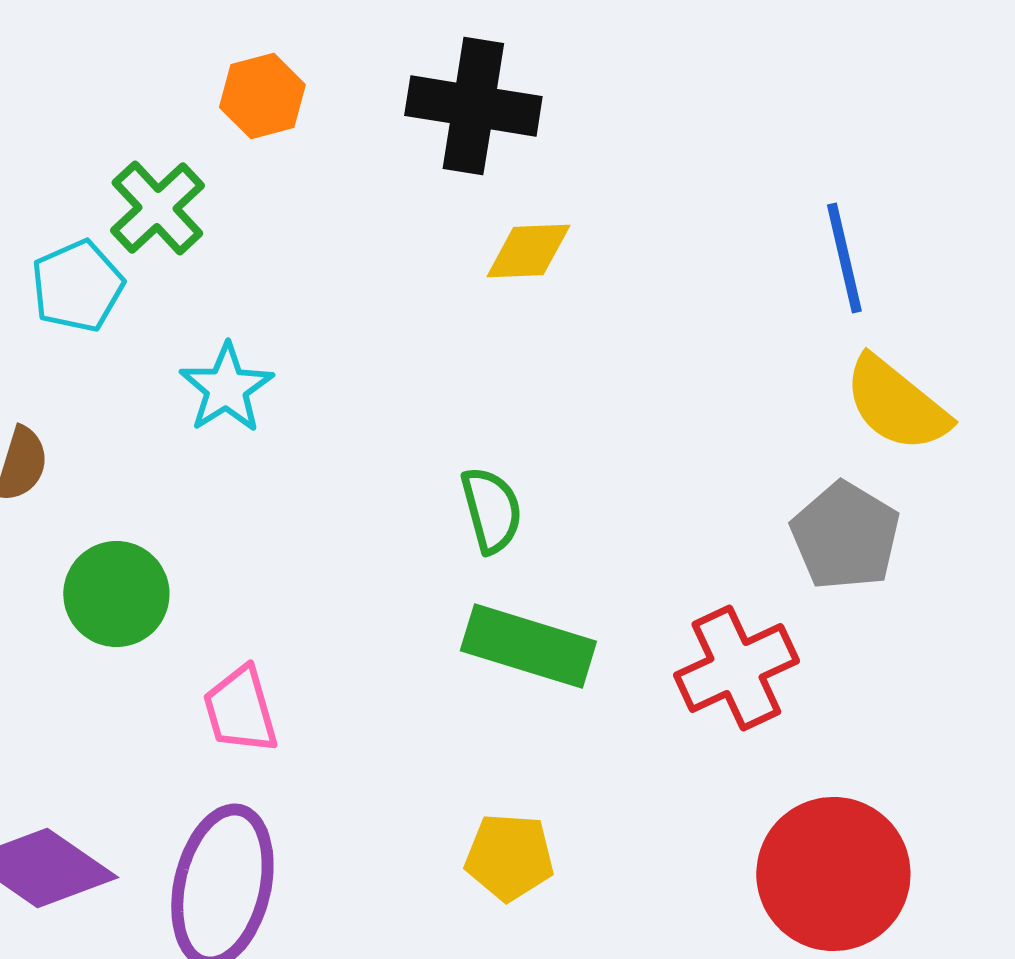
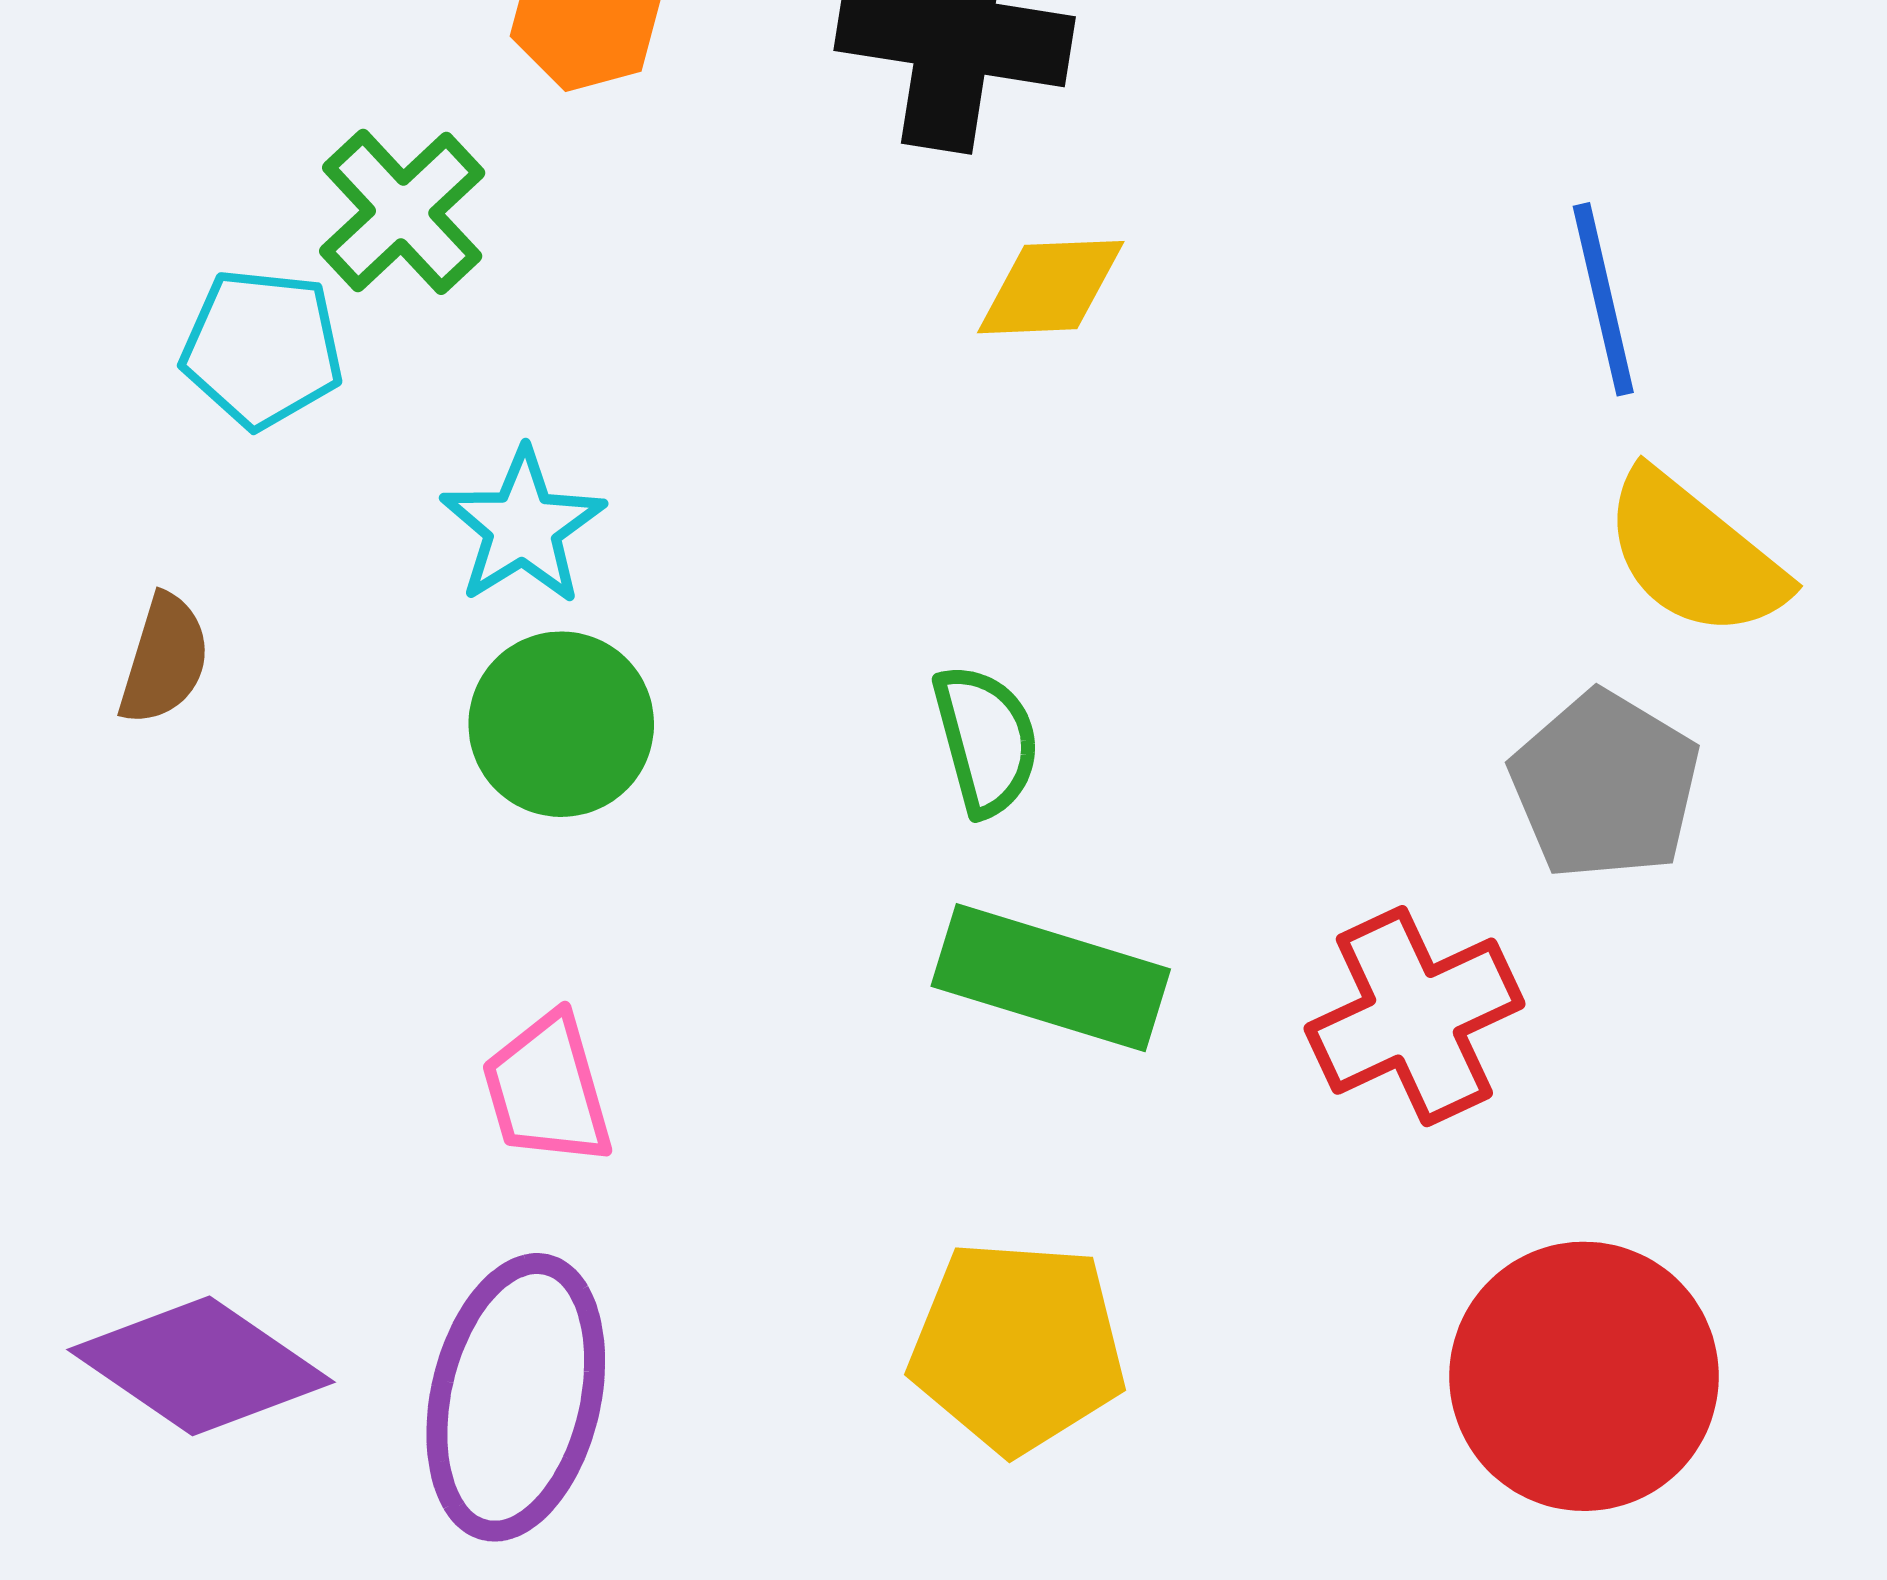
cyan pentagon: (77, 286) -> (262, 348), turned 30
green circle: (116, 594) -> (561, 724), moved
yellow pentagon: (509, 857) -> (1018, 1347), size x1.4

